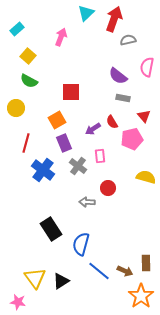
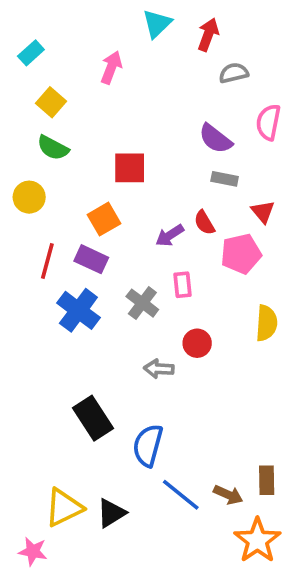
red arrow: (114, 19) -> (208, 35), size x0.7
purple rectangle: (64, 143) -> (91, 259), moved, turned -42
yellow semicircle: (146, 177) -> (267, 323), turned 78
yellow triangle: (35, 278) -> (64, 508), turned 40

